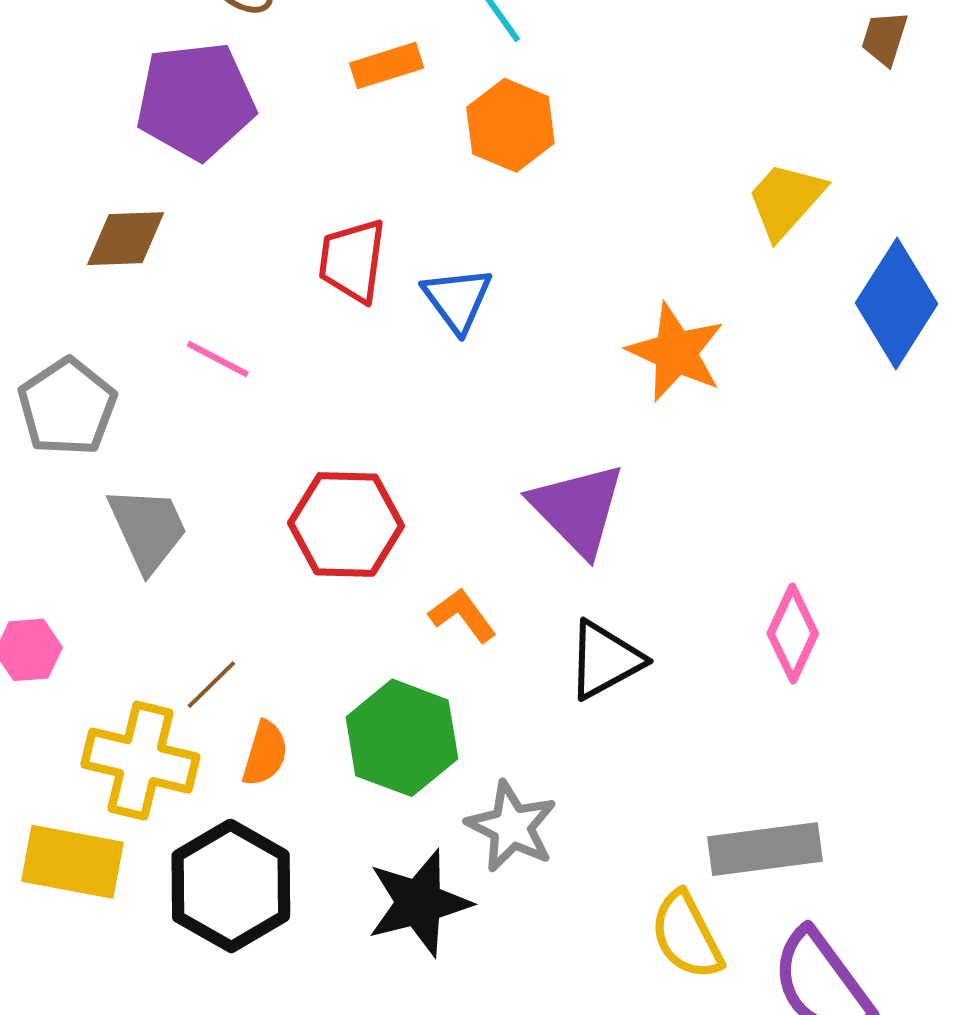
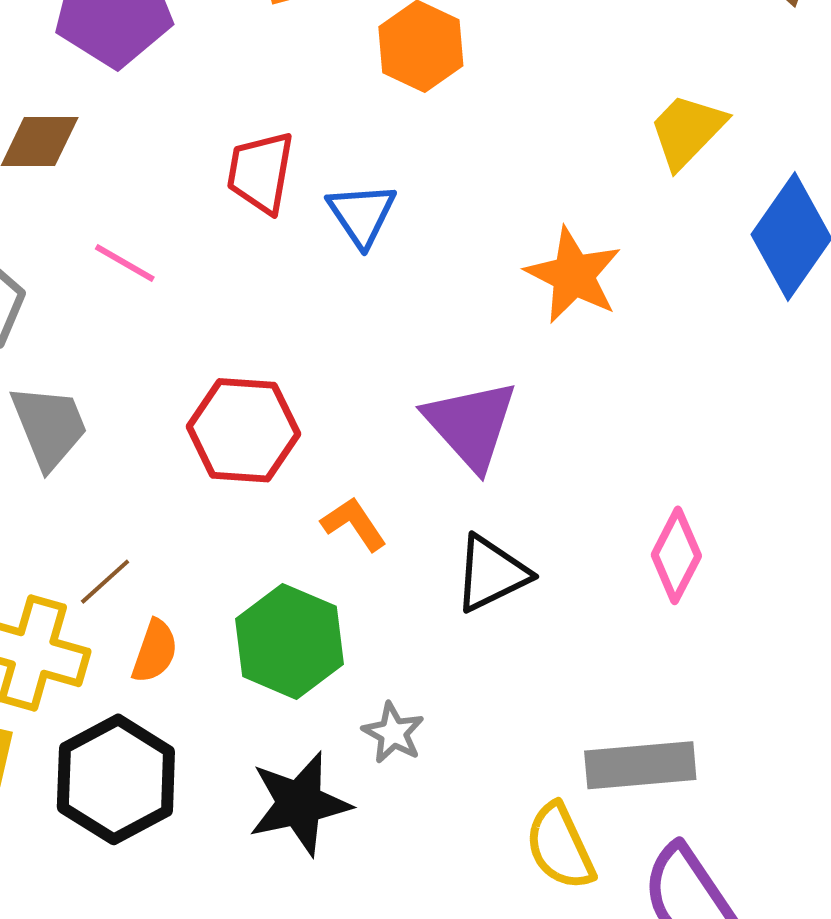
gray star: (512, 827) -> (393, 733), size x0.7

